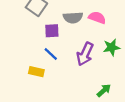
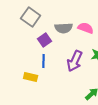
purple square: (52, 31) -> (45, 40), turned -32
blue line: (51, 54) -> (44, 61), turned 48

